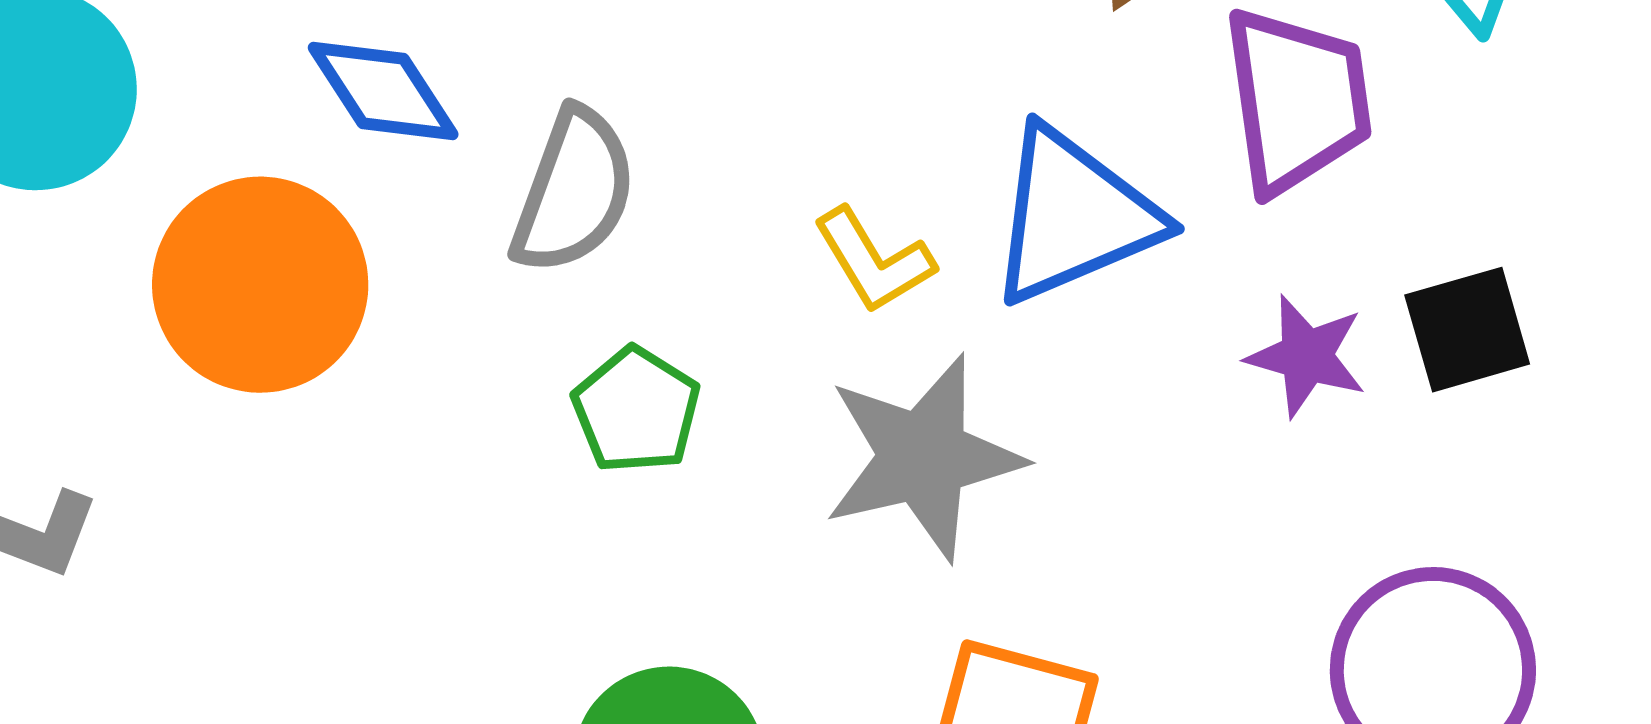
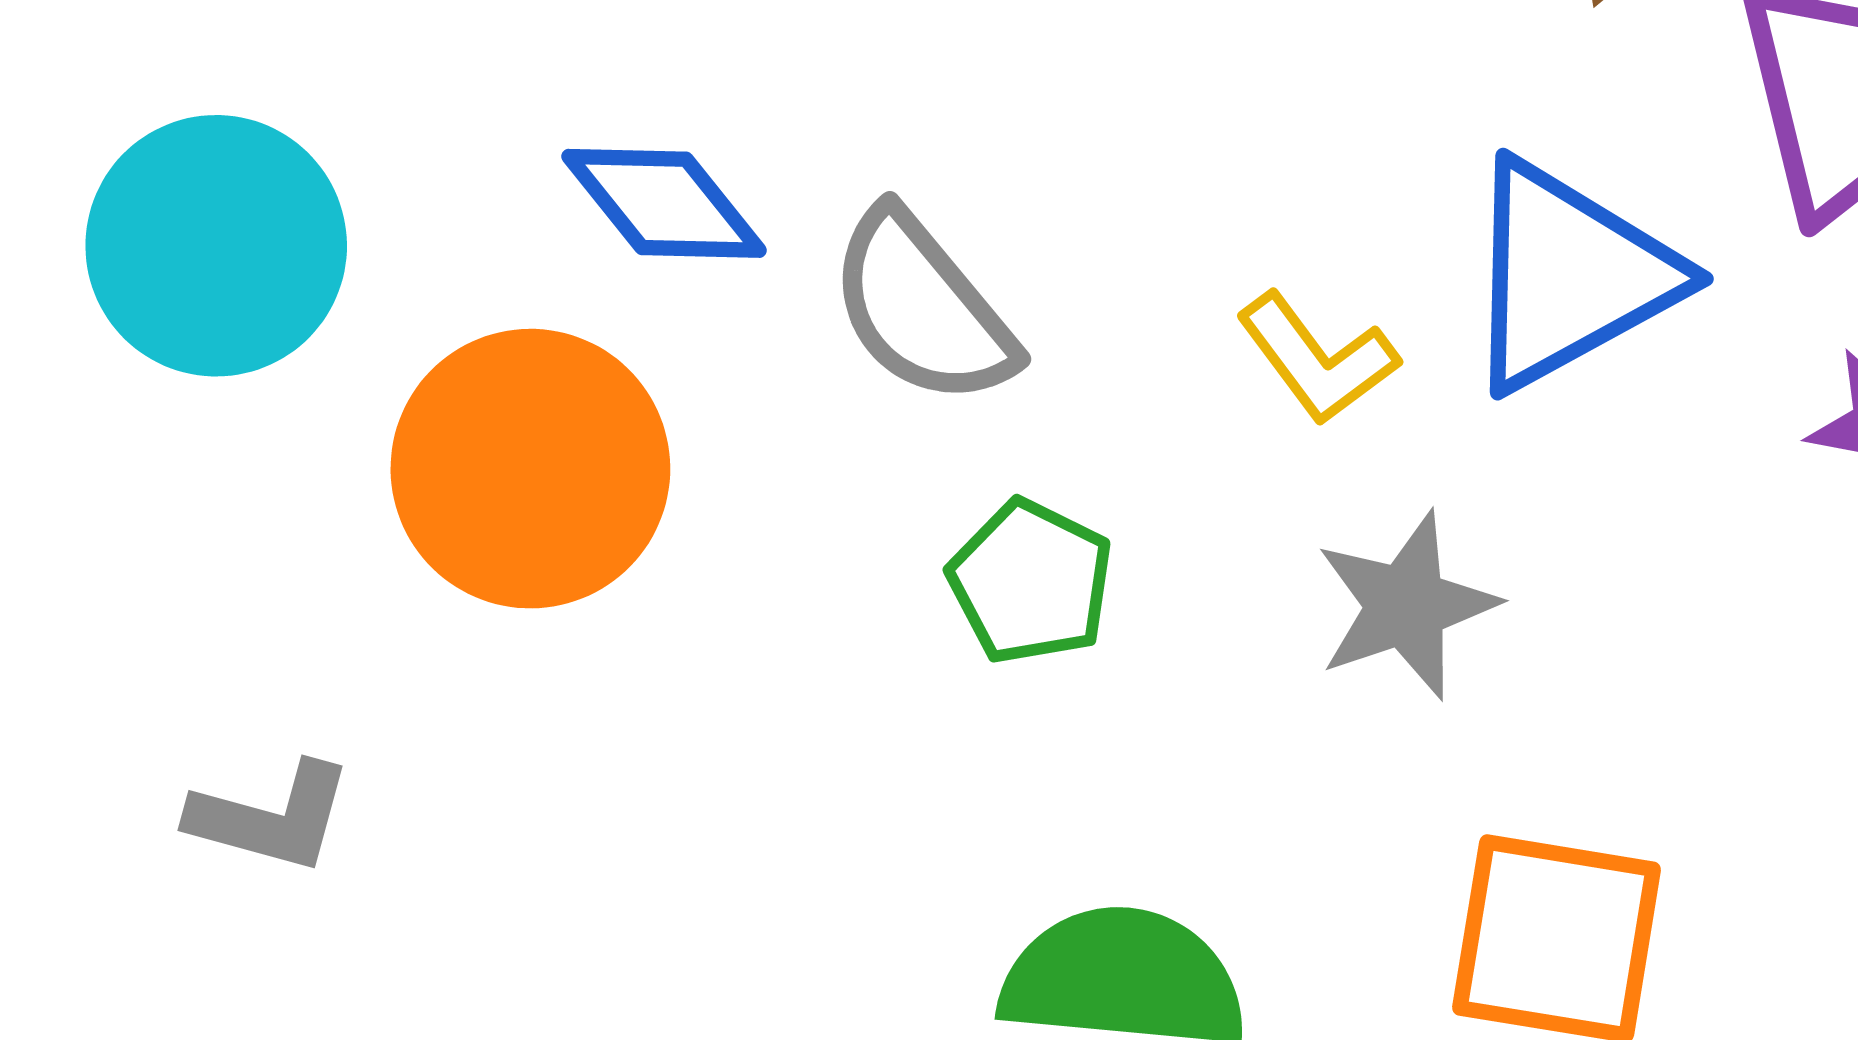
gray semicircle: (574, 191) -> (922, 308), turned 126
gray star: (923, 457) -> (1406, 606), size x0.7

